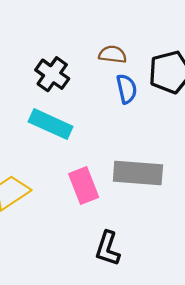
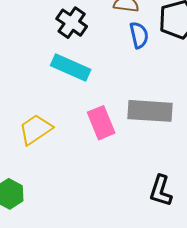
black L-shape: (108, 249) -> (161, 191), moved

